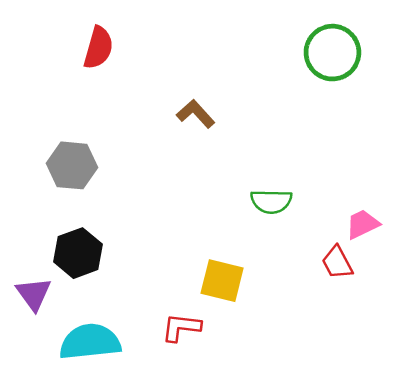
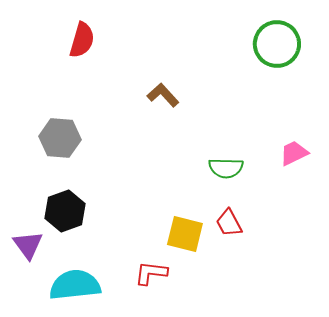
pink trapezoid: (362, 224) -> (294, 153), moved
red trapezoid: (337, 263) -> (229, 223), moved

